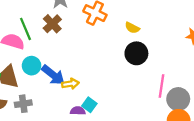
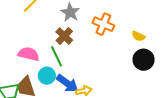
green line: (25, 29) -> (56, 56), moved

